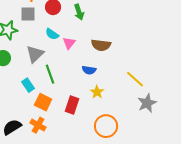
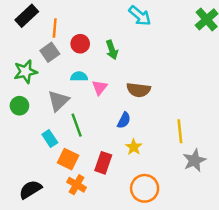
gray square: (28, 14) -> (50, 52), turned -35
cyan semicircle: (52, 34) -> (79, 77), turned 144
blue semicircle: (89, 70) -> (124, 120), turned -72
yellow line: (135, 79) -> (180, 131), turned 42
orange cross: (38, 125) -> (77, 185), moved

